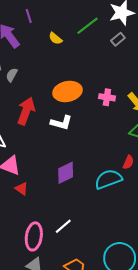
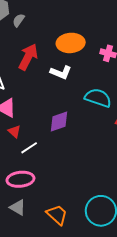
cyan semicircle: (108, 179) -> (98, 98), moved, turned 32
white line: (63, 226) -> (29, 148), moved
pink ellipse: (34, 236) -> (20, 179), turned 68

